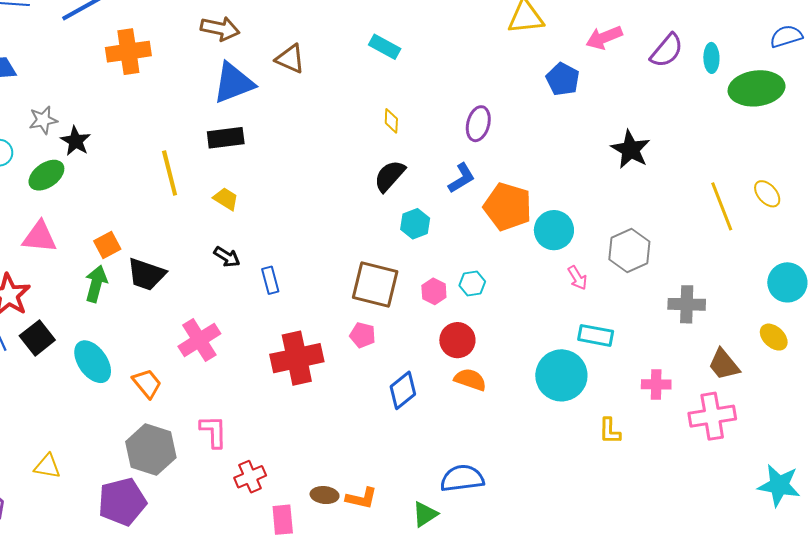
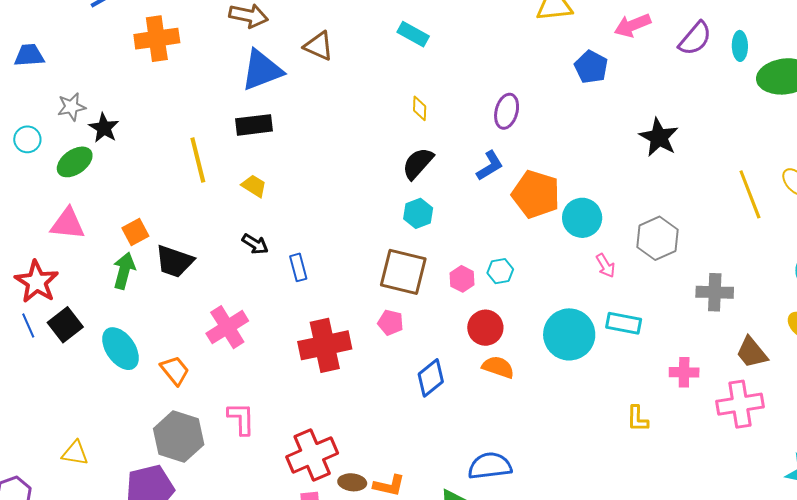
cyan hexagon: (415, 224) -> (418, 213), moved
cyan circle: (561, 375) -> (569, 334), moved
red cross: (250, 477) -> (312, 455), moved, size x1.6

